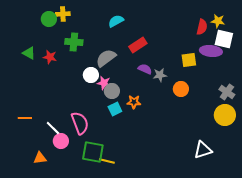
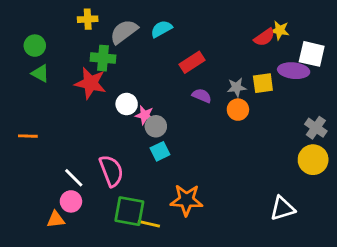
green circle: (49, 19) -> (35, 46), moved
yellow star: (218, 21) -> (280, 30), moved
red semicircle: (202, 27) -> (264, 37), moved, turned 42
red star: (50, 57) -> (90, 83), moved, size x1.6
gray semicircle: (106, 58) -> (124, 32), moved
gray star: (160, 75) -> (237, 87), moved
orange circle: (181, 89) -> (238, 110), moved
orange star: (134, 102) -> (186, 200), moved, size x1.6
orange line: (25, 118) -> (28, 136), moved
pink circle: (61, 141) -> (71, 201), moved

